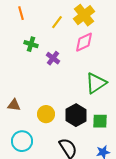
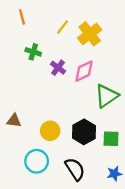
yellow cross: (84, 15) -> (90, 34), moved
pink diamond: (84, 42) -> (84, 71), moved
cyan circle: (22, 141) -> (37, 161), moved

